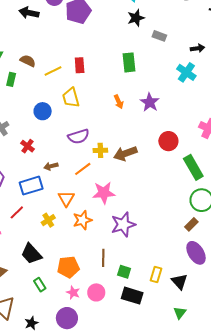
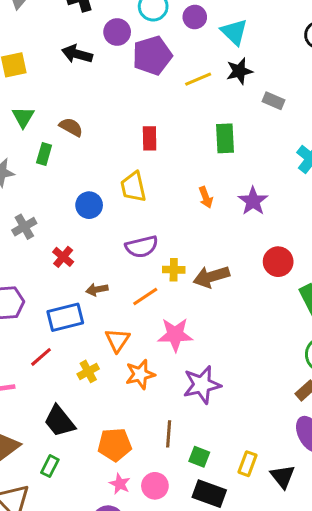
yellow line: (53, 71) -> (198, 79), moved
green rectangle: (40, 285) -> (50, 466), moved, turned 56

